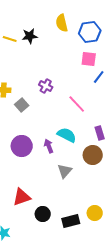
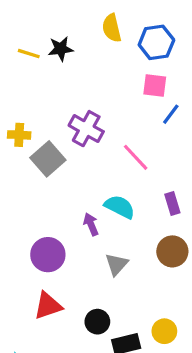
purple cross: (46, 86) -> (86, 129), size x1.5
gray square: (22, 105) -> (48, 159), size x1.5
purple circle: (22, 146) -> (48, 255), moved
brown circle: (93, 155) -> (172, 251), moved
black circle: (43, 214) -> (97, 322), moved

